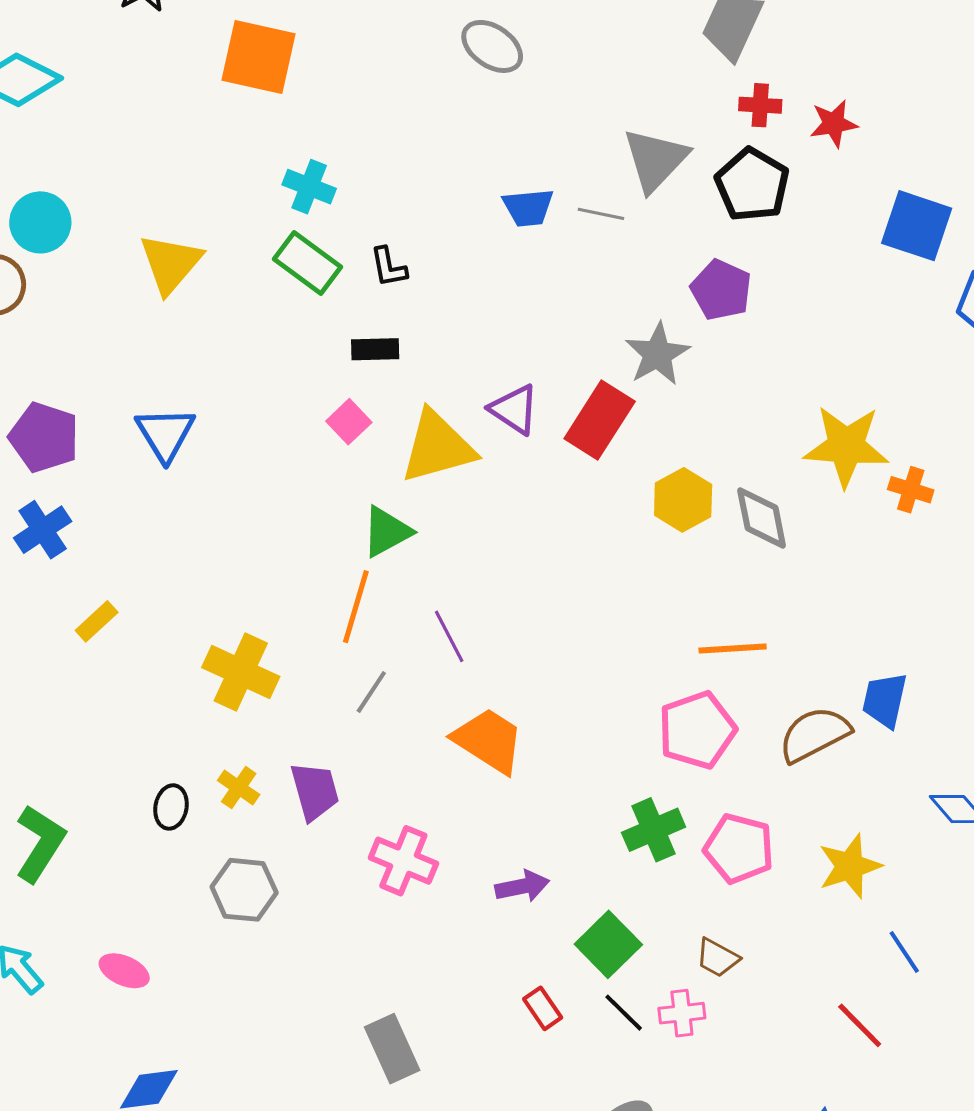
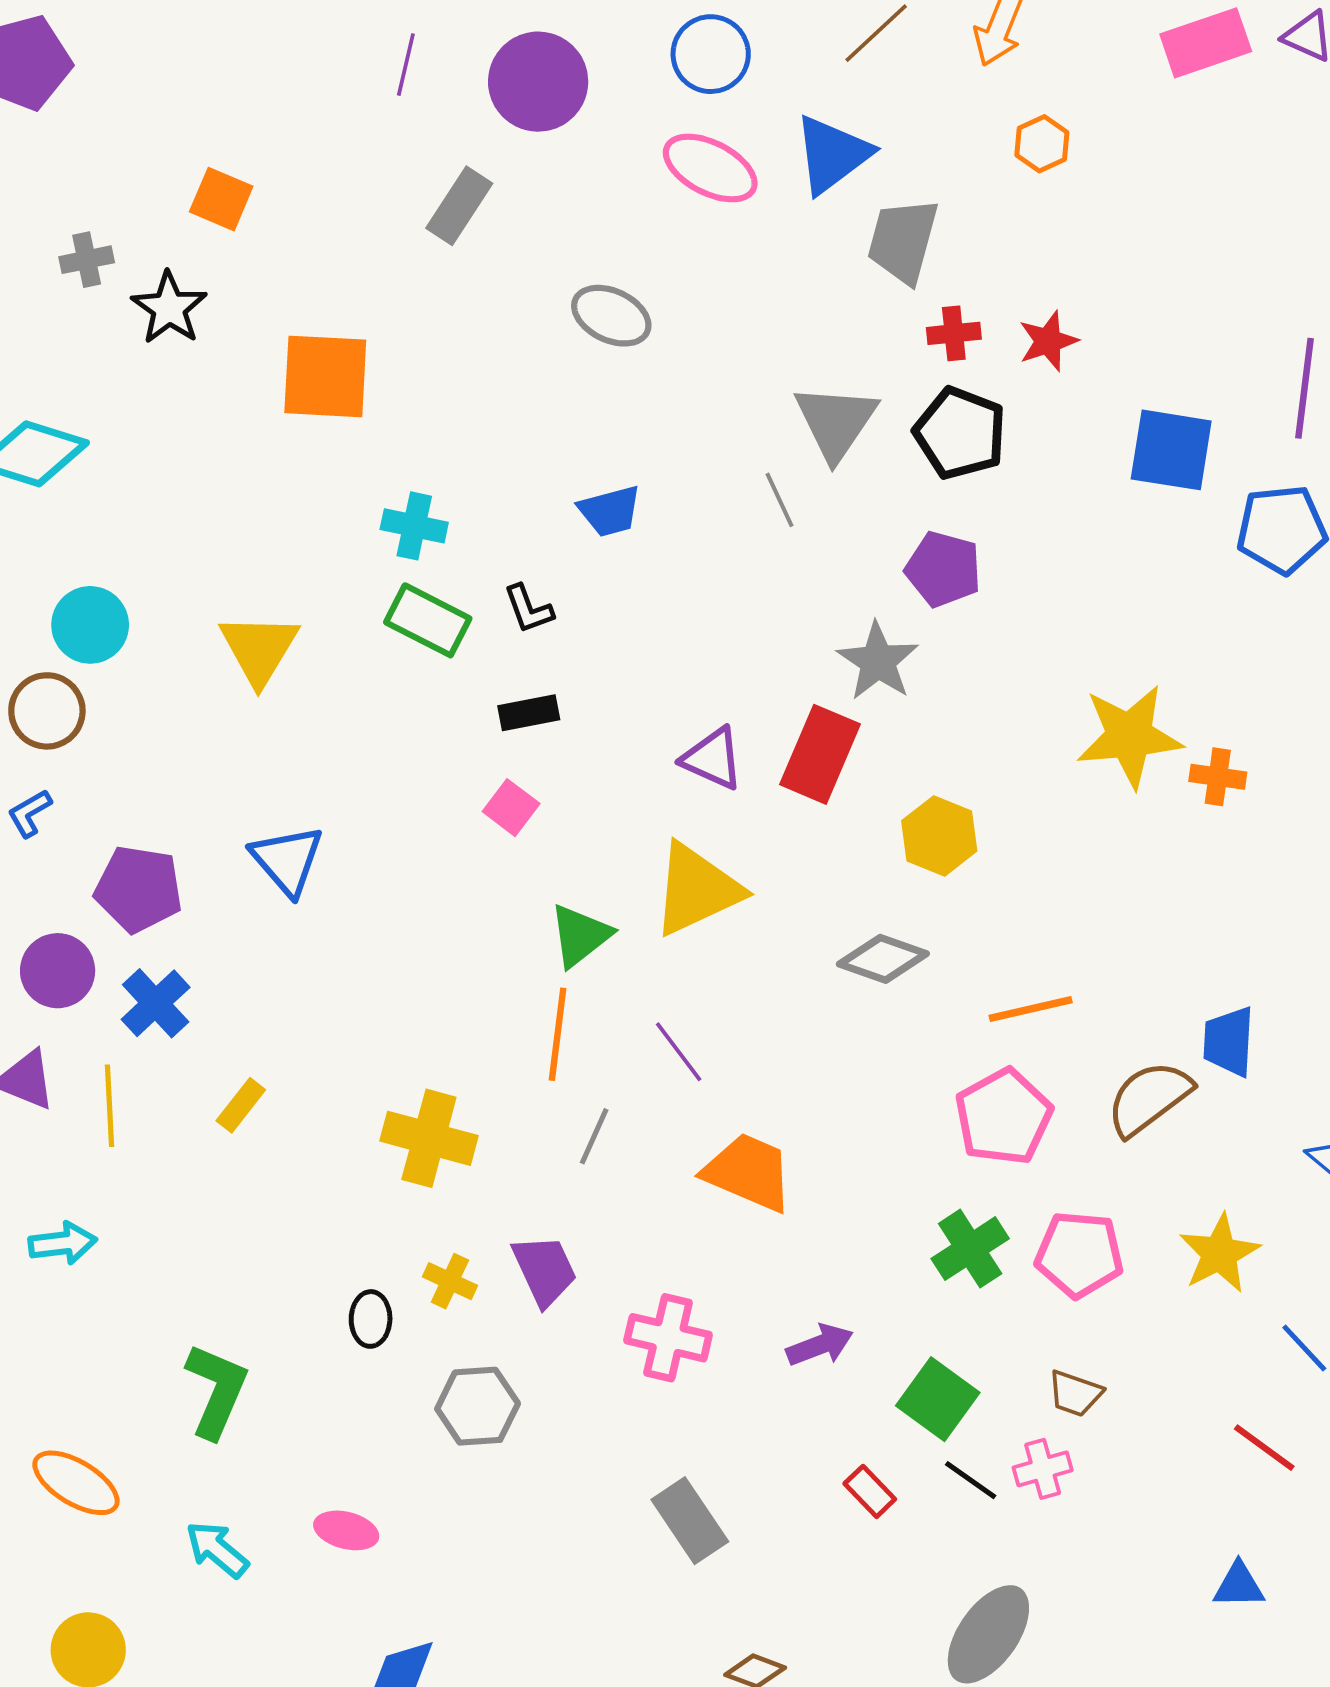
blue trapezoid: (528, 208) -> (610, 511), moved
gray line: (601, 214) -> (780, 500), turned 63
yellow triangle: (438, 447) -> (697, 889), moved
gray diamond: (762, 518) -> (883, 959), moved, turned -50
gray rectangle: (392, 1049) -> (690, 1521), moved

